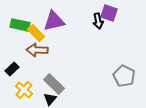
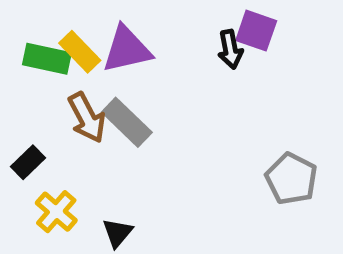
yellow rectangle: (36, 33) -> (80, 52), moved
brown arrow: (37, 50) -> (87, 118), turned -120
gray rectangle: (54, 84) -> (127, 122), moved

